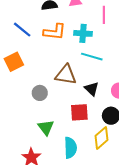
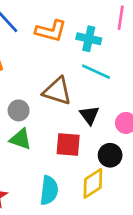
green triangle: (46, 127) -> (21, 139), moved, turned -42

